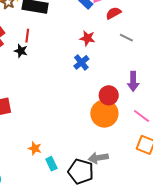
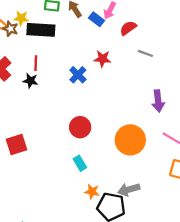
blue cross: (81, 62) -> (78, 75), moved
red circle: (109, 95) -> (80, 127), moved
orange star: (35, 148) -> (92, 192), moved
cyan rectangle: (51, 164) -> (80, 163), moved

